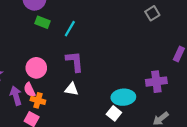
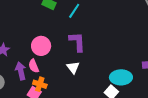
white triangle: (72, 89) -> (73, 67), turned 40
orange cross: (38, 100) -> (40, 84), moved

